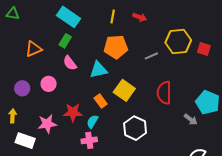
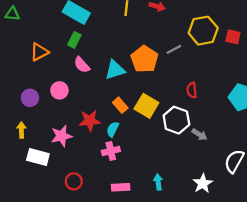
orange pentagon: (116, 47) -> (144, 59), moved, turned -30
yellow square: (124, 90) -> (146, 106), moved
red semicircle: (164, 93) -> (192, 90), size x0.6
gray arrow: (191, 119) -> (199, 134), moved
white hexagon: (135, 128) -> (176, 120), moved

